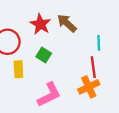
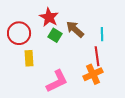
brown arrow: (67, 23) -> (75, 29), moved
green square: (44, 55) -> (55, 35), moved

